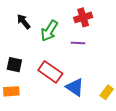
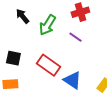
purple line: (78, 43) -> (75, 37), turned 32

